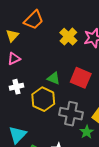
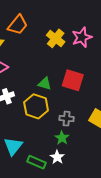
gray cross: (71, 114) -> (67, 119), size x0.6
green star: (87, 132) -> (62, 138), moved

